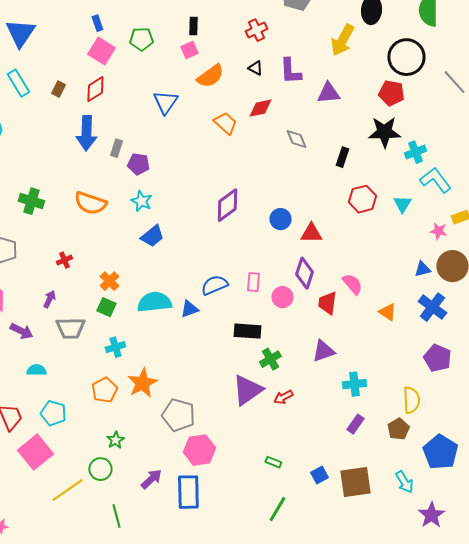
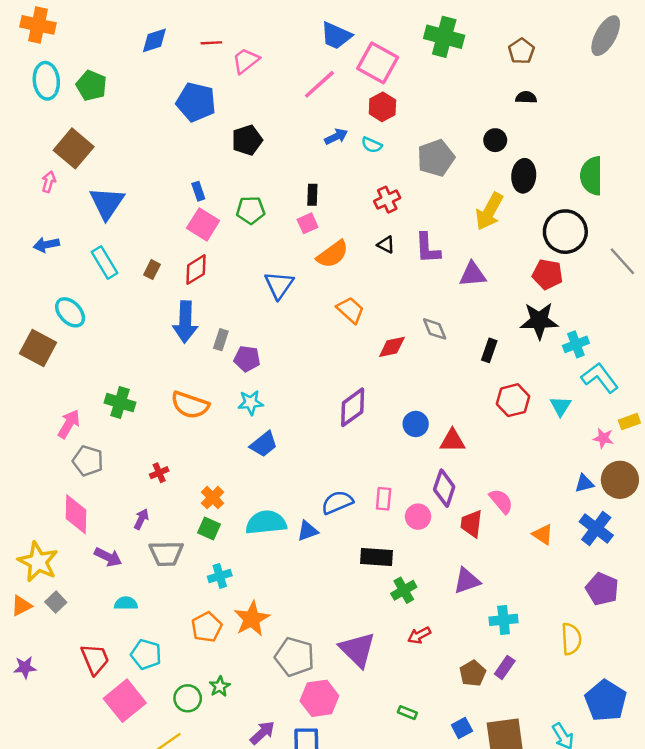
red diamond: (260, 108) -> (392, 347), moved
cyan star: (141, 201) -> (251, 403), turned -30
purple triangle: (247, 390) -> (357, 650), moved, turned -40
brown pentagon: (398, 429) -> (473, 673), moved
green circle: (100, 469) -> (188, 698), moved

